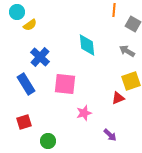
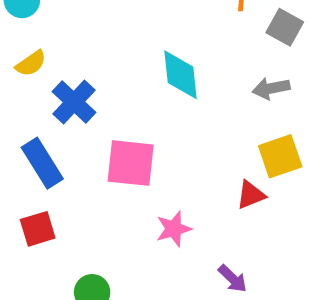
yellow semicircle: (30, 25) -> (31, 63), moved
gray arrow: (127, 51) -> (271, 88), turned -42
red square: (24, 122) -> (38, 229), moved

